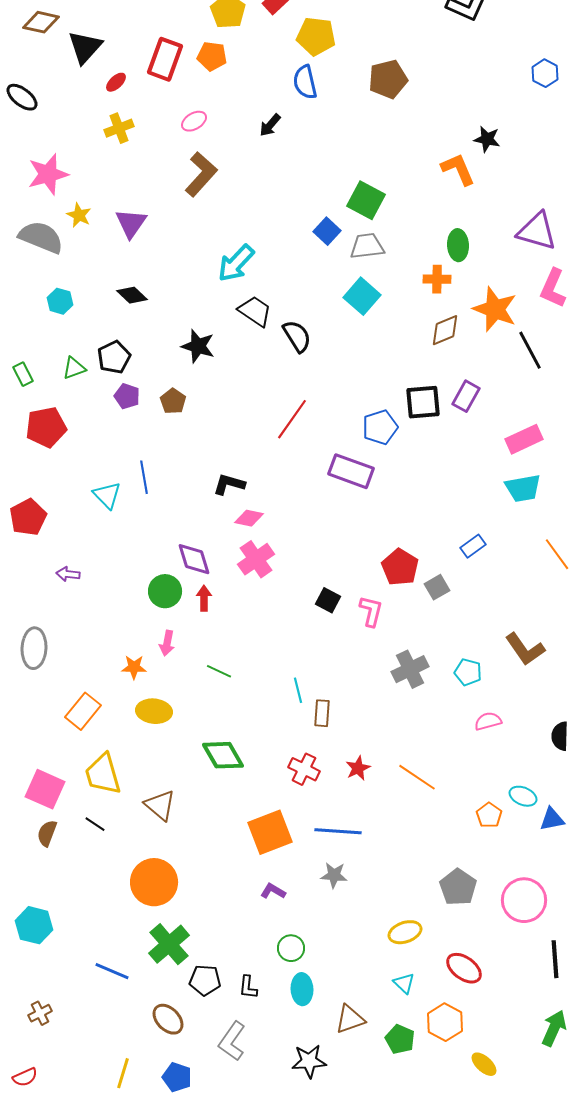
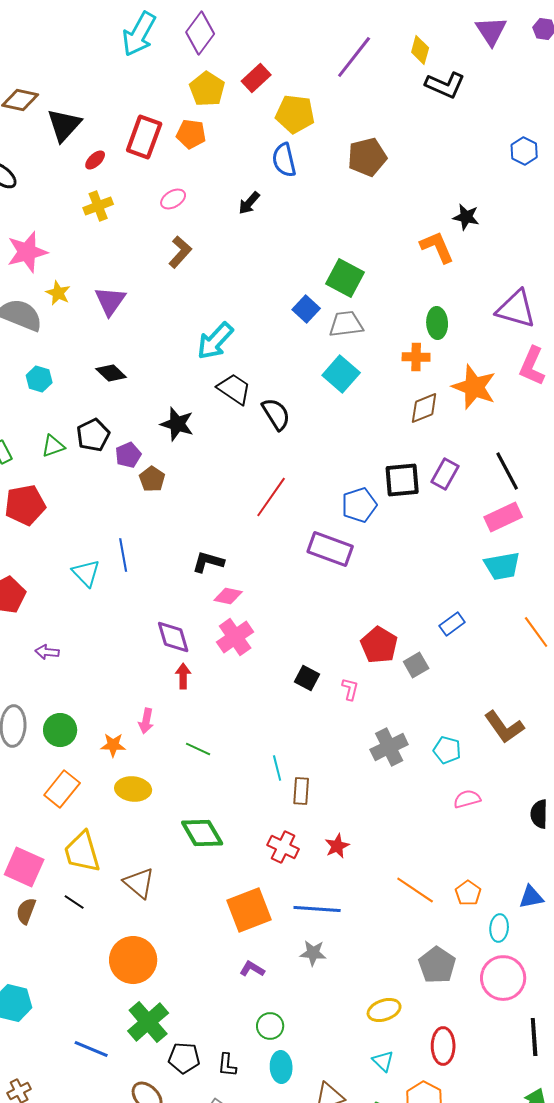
brown L-shape: (201, 174) -> (180, 252), size x0.7
black line: (530, 350) -> (507, 471), moved
purple pentagon: (127, 396) -> (128, 455), moved, turned 30
green circle: (165, 591) -> (60, 730), moved
pink L-shape: (371, 611) -> (350, 689), size x0.7
orange line: (417, 777) -> (415, 890), moved
cyan ellipse: (523, 796) -> (499, 928), moved, turned 72
red ellipse: (464, 968) -> (443, 1046), turned 54

